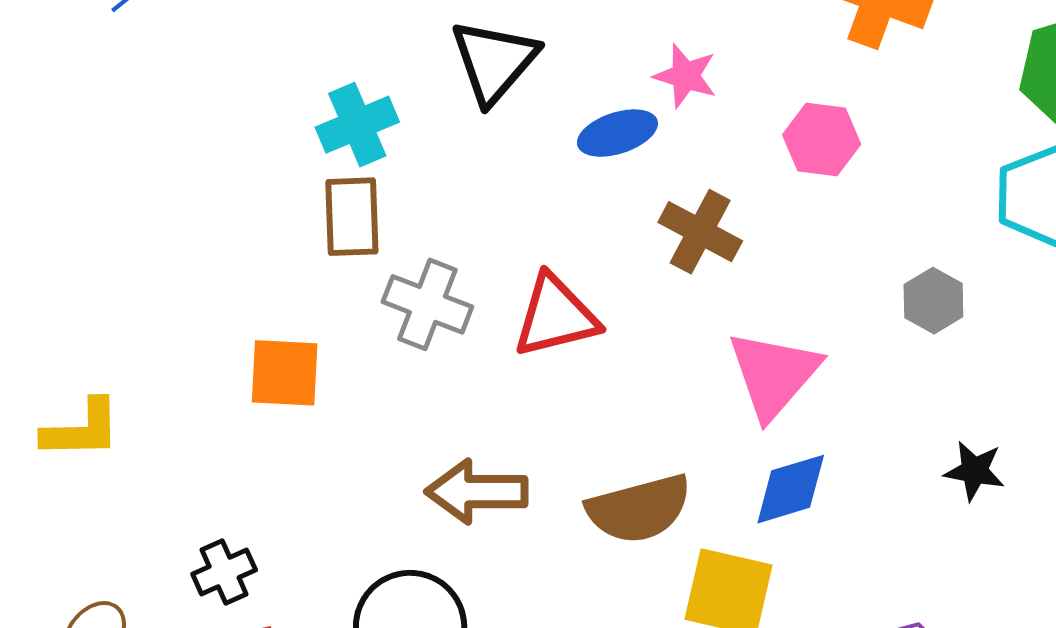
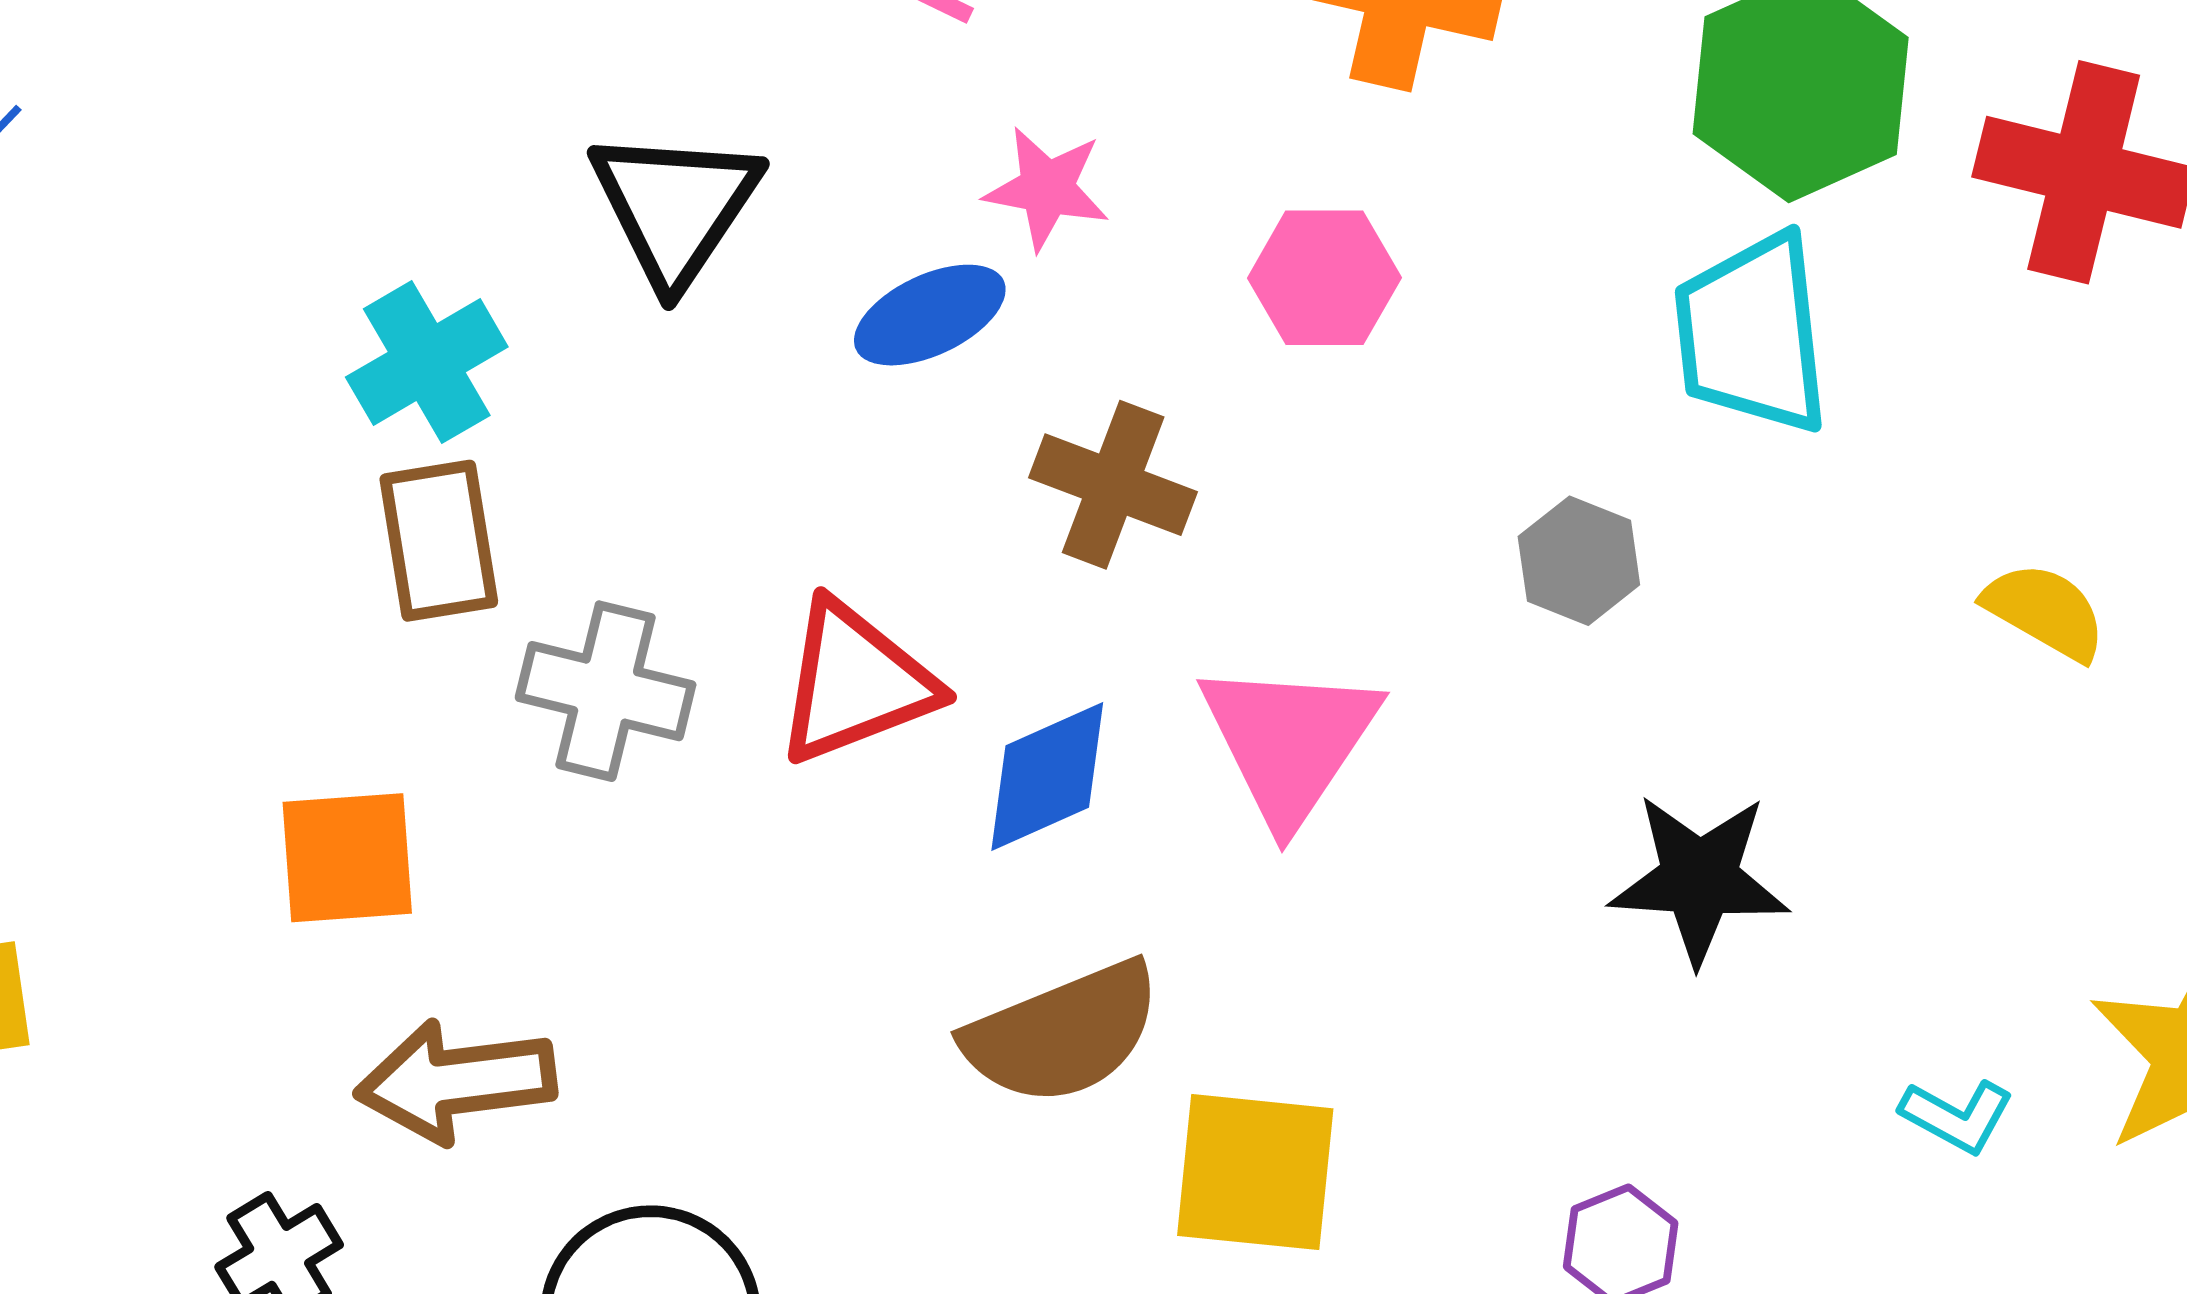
black star: (974, 471) -> (1699, 879), size x1.5
blue diamond: (791, 489) -> (1047, 777), moved
brown arrow: (477, 492) -> (456, 1081), moved

